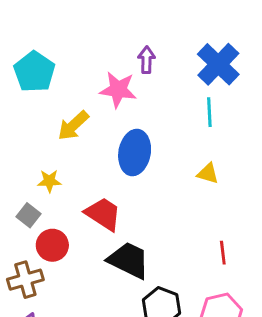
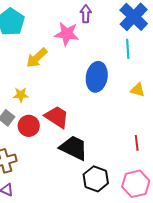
blue ellipse: (135, 153) -> (97, 77), moved
yellow triangle: (208, 173) -> (138, 90), moved
red circle: (52, 245) -> (29, 126), moved

